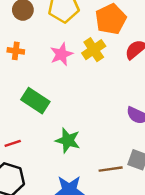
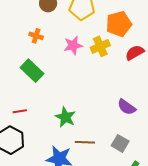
green rectangle: (35, 101) -> (32, 71), moved
brown line: (111, 169) -> (85, 142), moved

